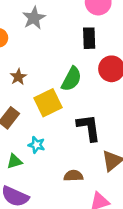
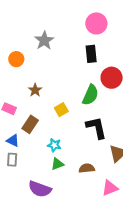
green semicircle: (71, 79) -> (90, 95), moved
yellow square: (48, 103) -> (61, 110), size x0.6
green triangle: (14, 161) -> (57, 164), moved

